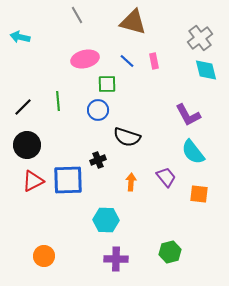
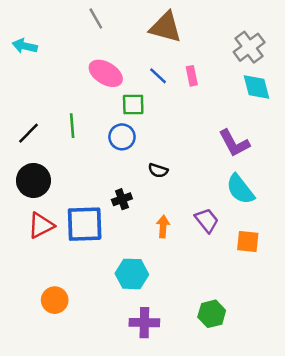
pink ellipse: (85, 59) -> (106, 73), turned 44
black semicircle: (127, 137) -> (158, 171), size x0.6
orange circle: (44, 256) -> (55, 300), moved

